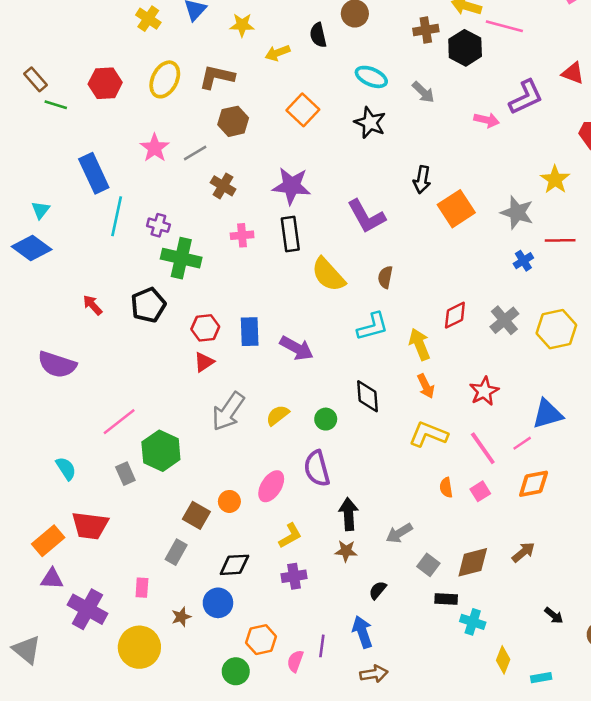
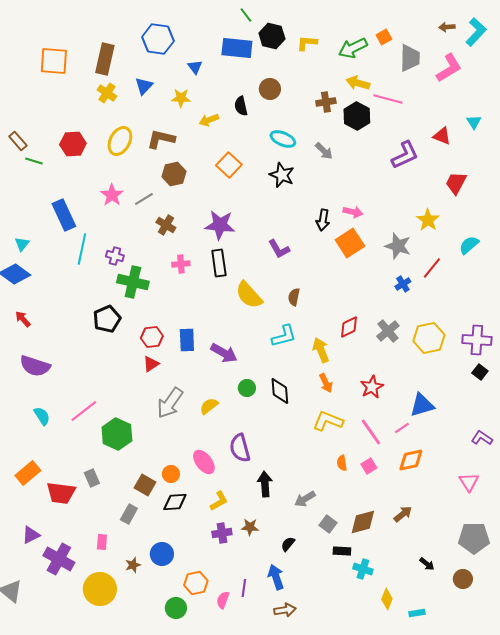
pink arrow: (487, 120) -> (353, 212), moved
purple L-shape: (366, 216) -> (279, 249), size x0.7
red line: (560, 240) -> (432, 268), turned -50
red arrow: (93, 305) -> (23, 319), moved
green circle: (326, 419) -> (247, 388), moved
cyan semicircle: (66, 469) -> (42, 416), moved
gray rectangle: (125, 474) -> (92, 478), moved
pink ellipse: (271, 486) -> (204, 462), turned -70
orange rectangle: (48, 541) -> (28, 473), moved
brown star: (346, 551) -> (250, 527), moved
black diamond: (234, 565) -> (175, 502), moved
purple triangle: (52, 579) -> (31, 535), turned -30

